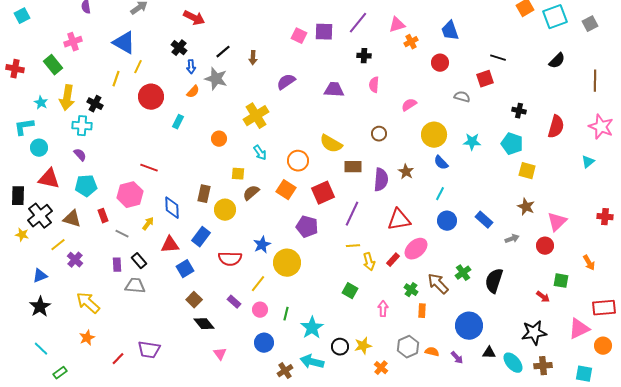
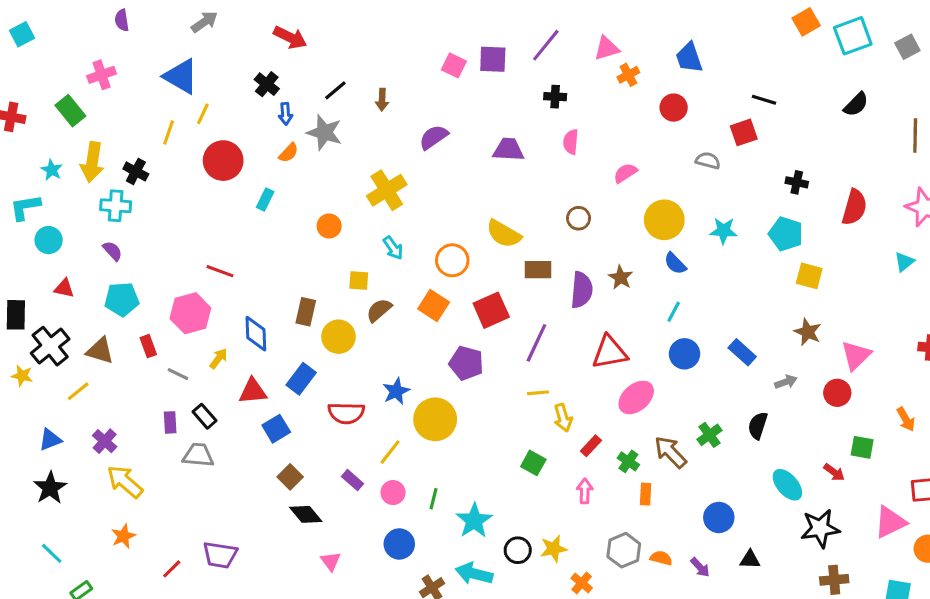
red triangle: (49, 179) -> (64, 288), size x0.6
purple cross: (75, 260) -> (105, 441), moved
red rectangle: (393, 260) -> (591, 446), moved
black semicircle: (494, 281) -> (758, 426), moved, size x0.7
blue circle: (469, 326) -> (719, 517), size x0.7
cyan ellipse: (513, 363) -> (787, 485), moved

